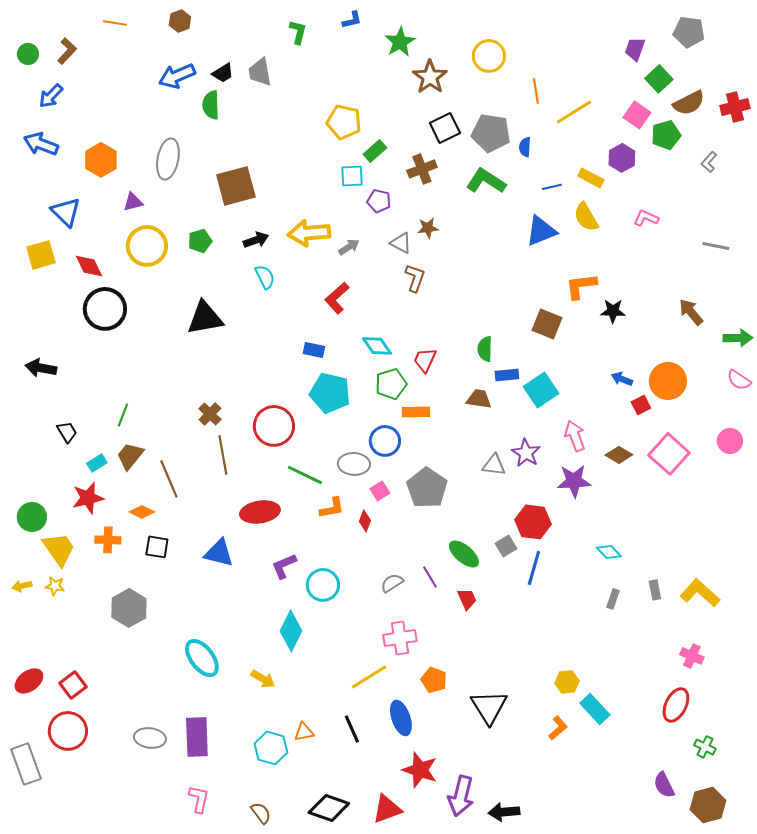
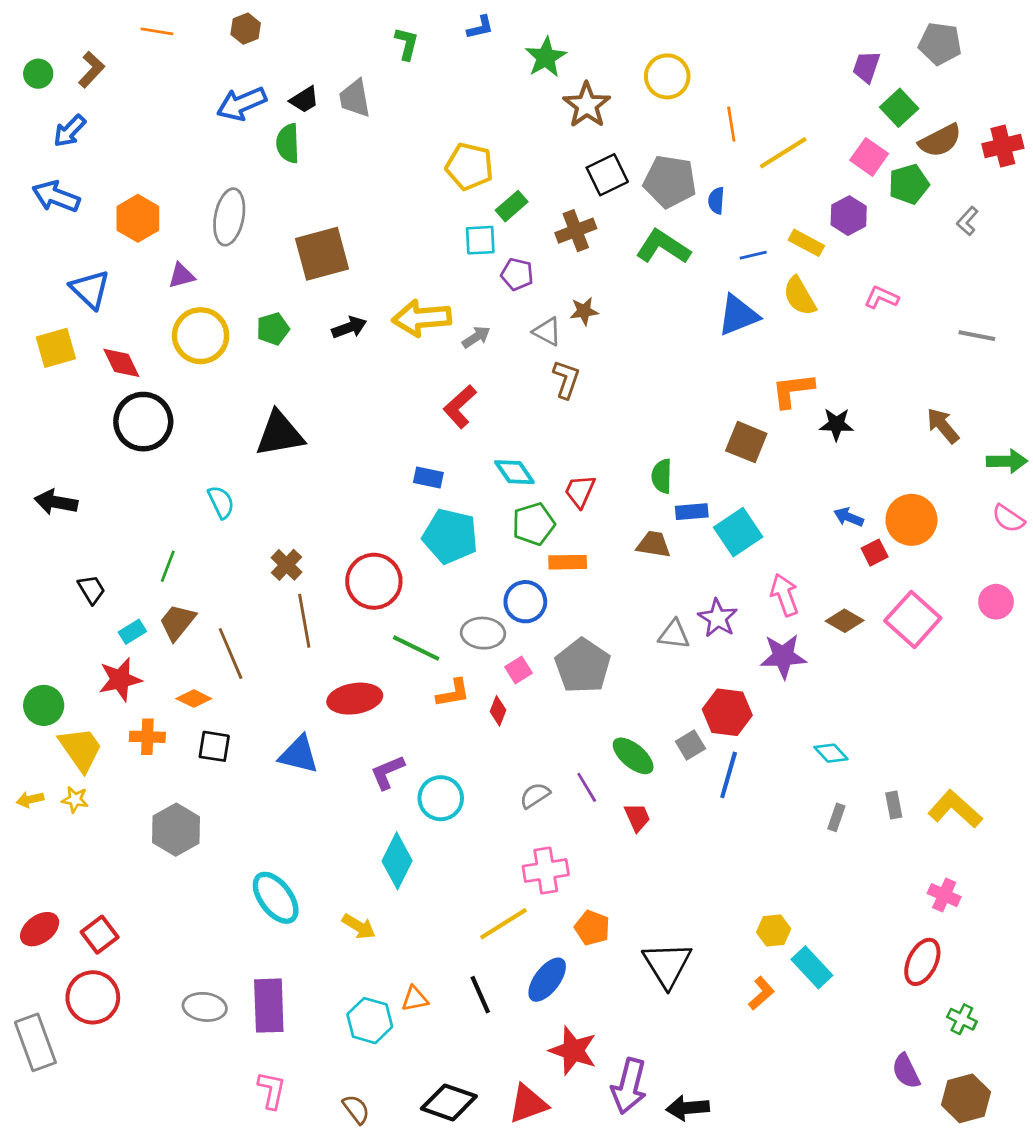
cyan semicircle: (265, 277) -> (221, 502), moved
blue ellipse: (401, 718) -> (547, 980), turned 56

